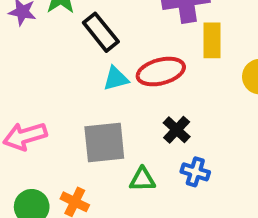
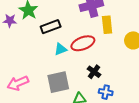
black rectangle: (101, 32) -> (51, 27), turned -66

